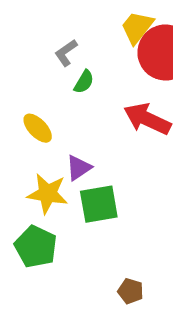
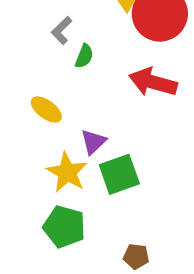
yellow star: (48, 194) -> (67, 172), turned 30
brown pentagon: (131, 291) -> (136, 256), moved

